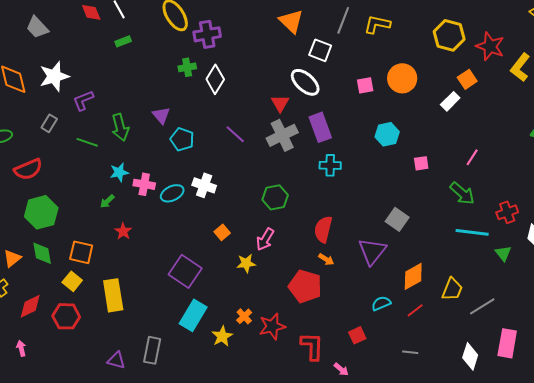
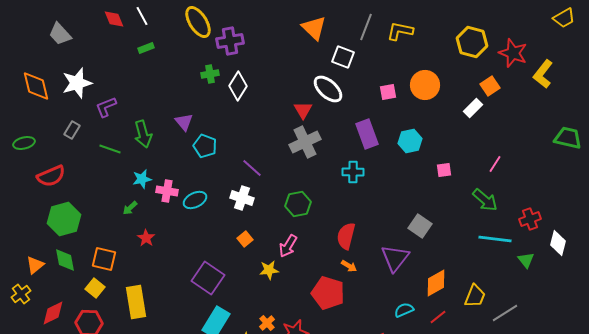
purple rectangle: (320, 127) -> (367, 134), moved
purple line: (235, 134) -> (252, 168), moved
white cross: (204, 185) -> (242, 198), moved

